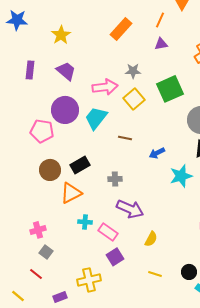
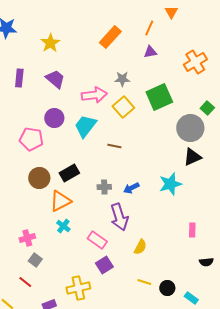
purple circle: (65, 110) -> (54, 118), size x0.7
blue arrow: (157, 153) -> (131, 188), moved
purple arrow: (130, 209) -> (119, 217), turned 48
cyan cross: (85, 222) -> (63, 226), moved, turned 32
black circle: (189, 272) -> (167, 288), moved

